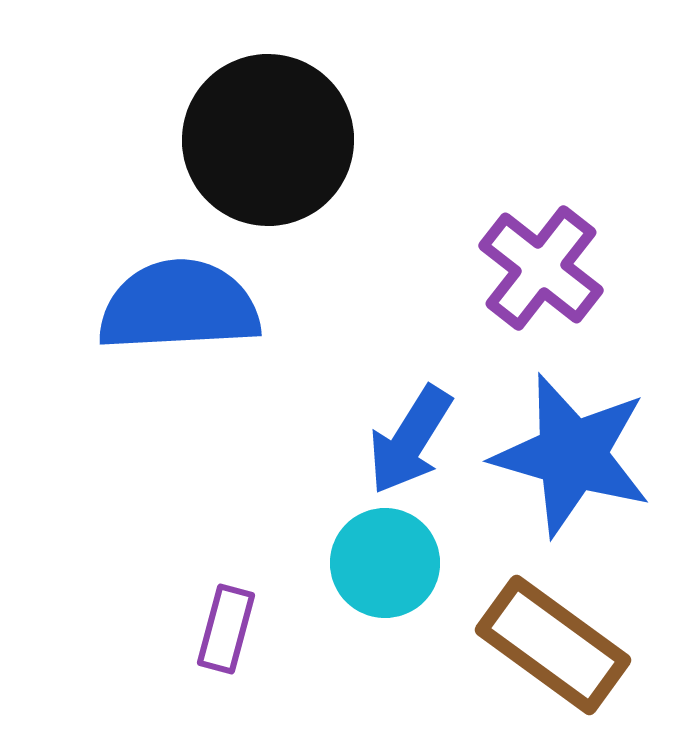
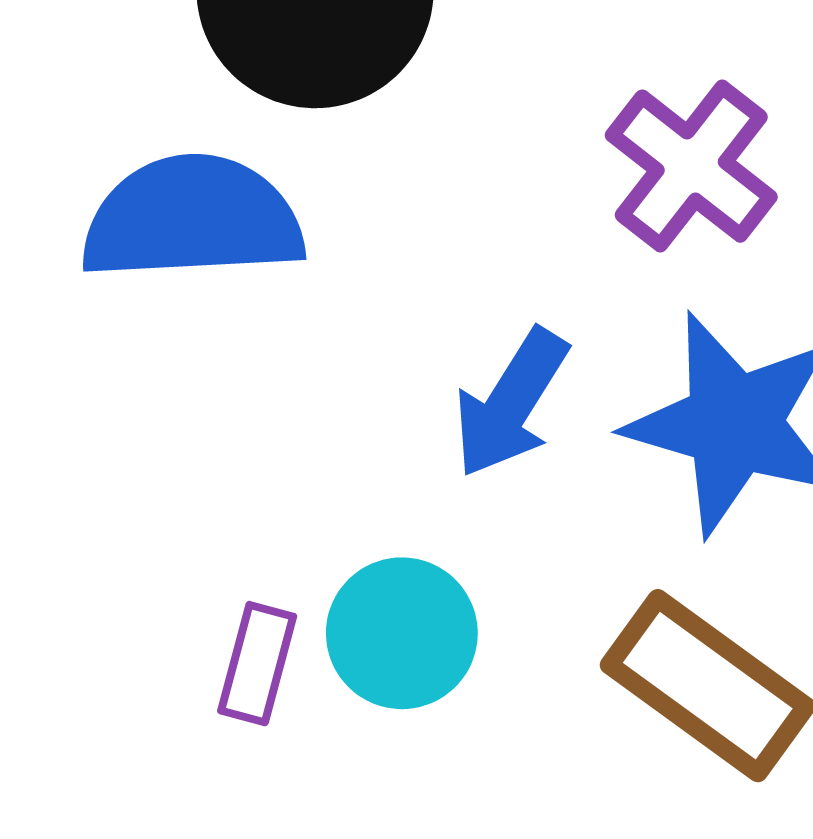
cyan circle: (385, 563) -> (402, 633), moved

